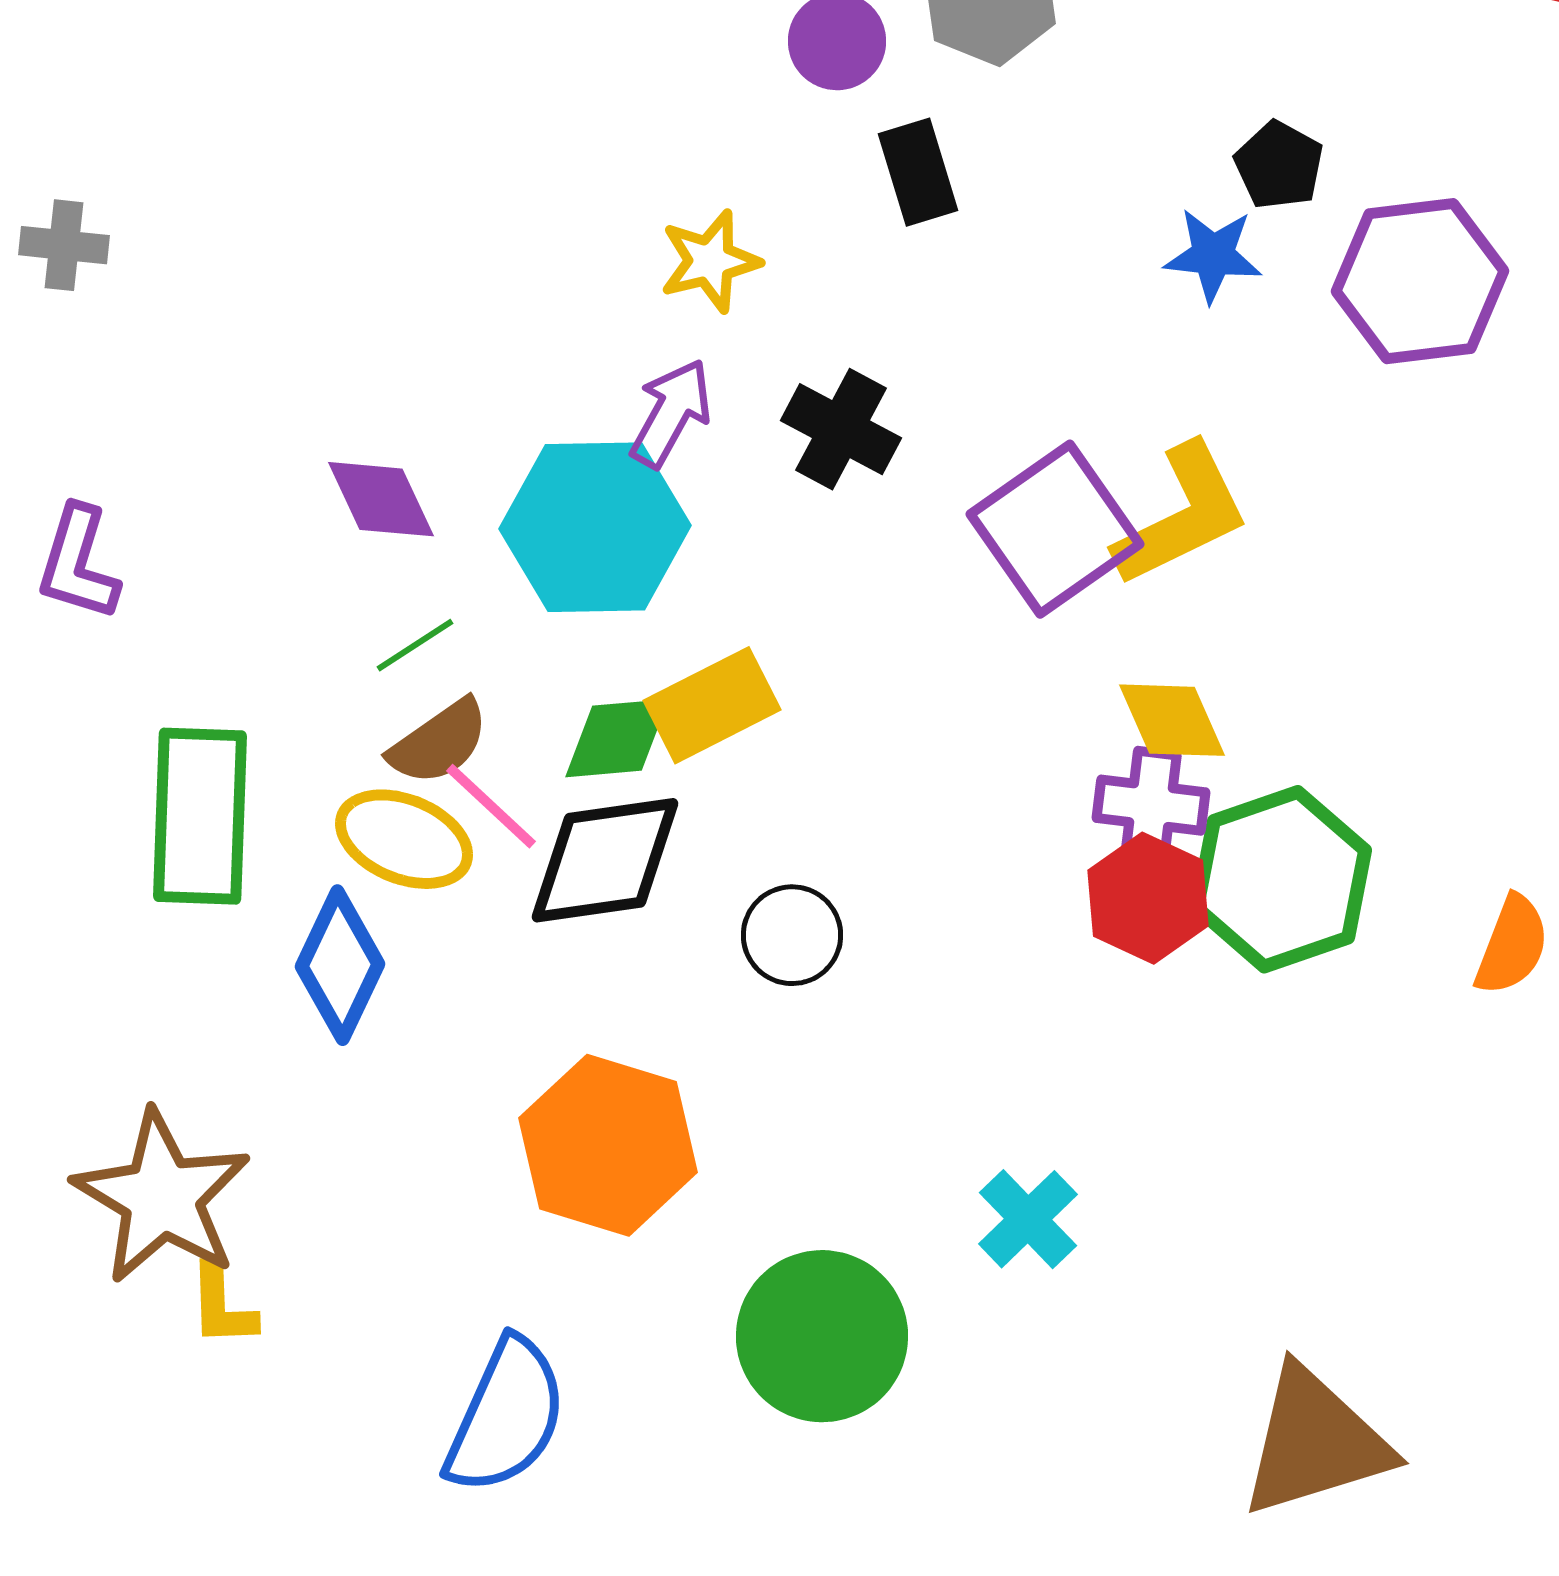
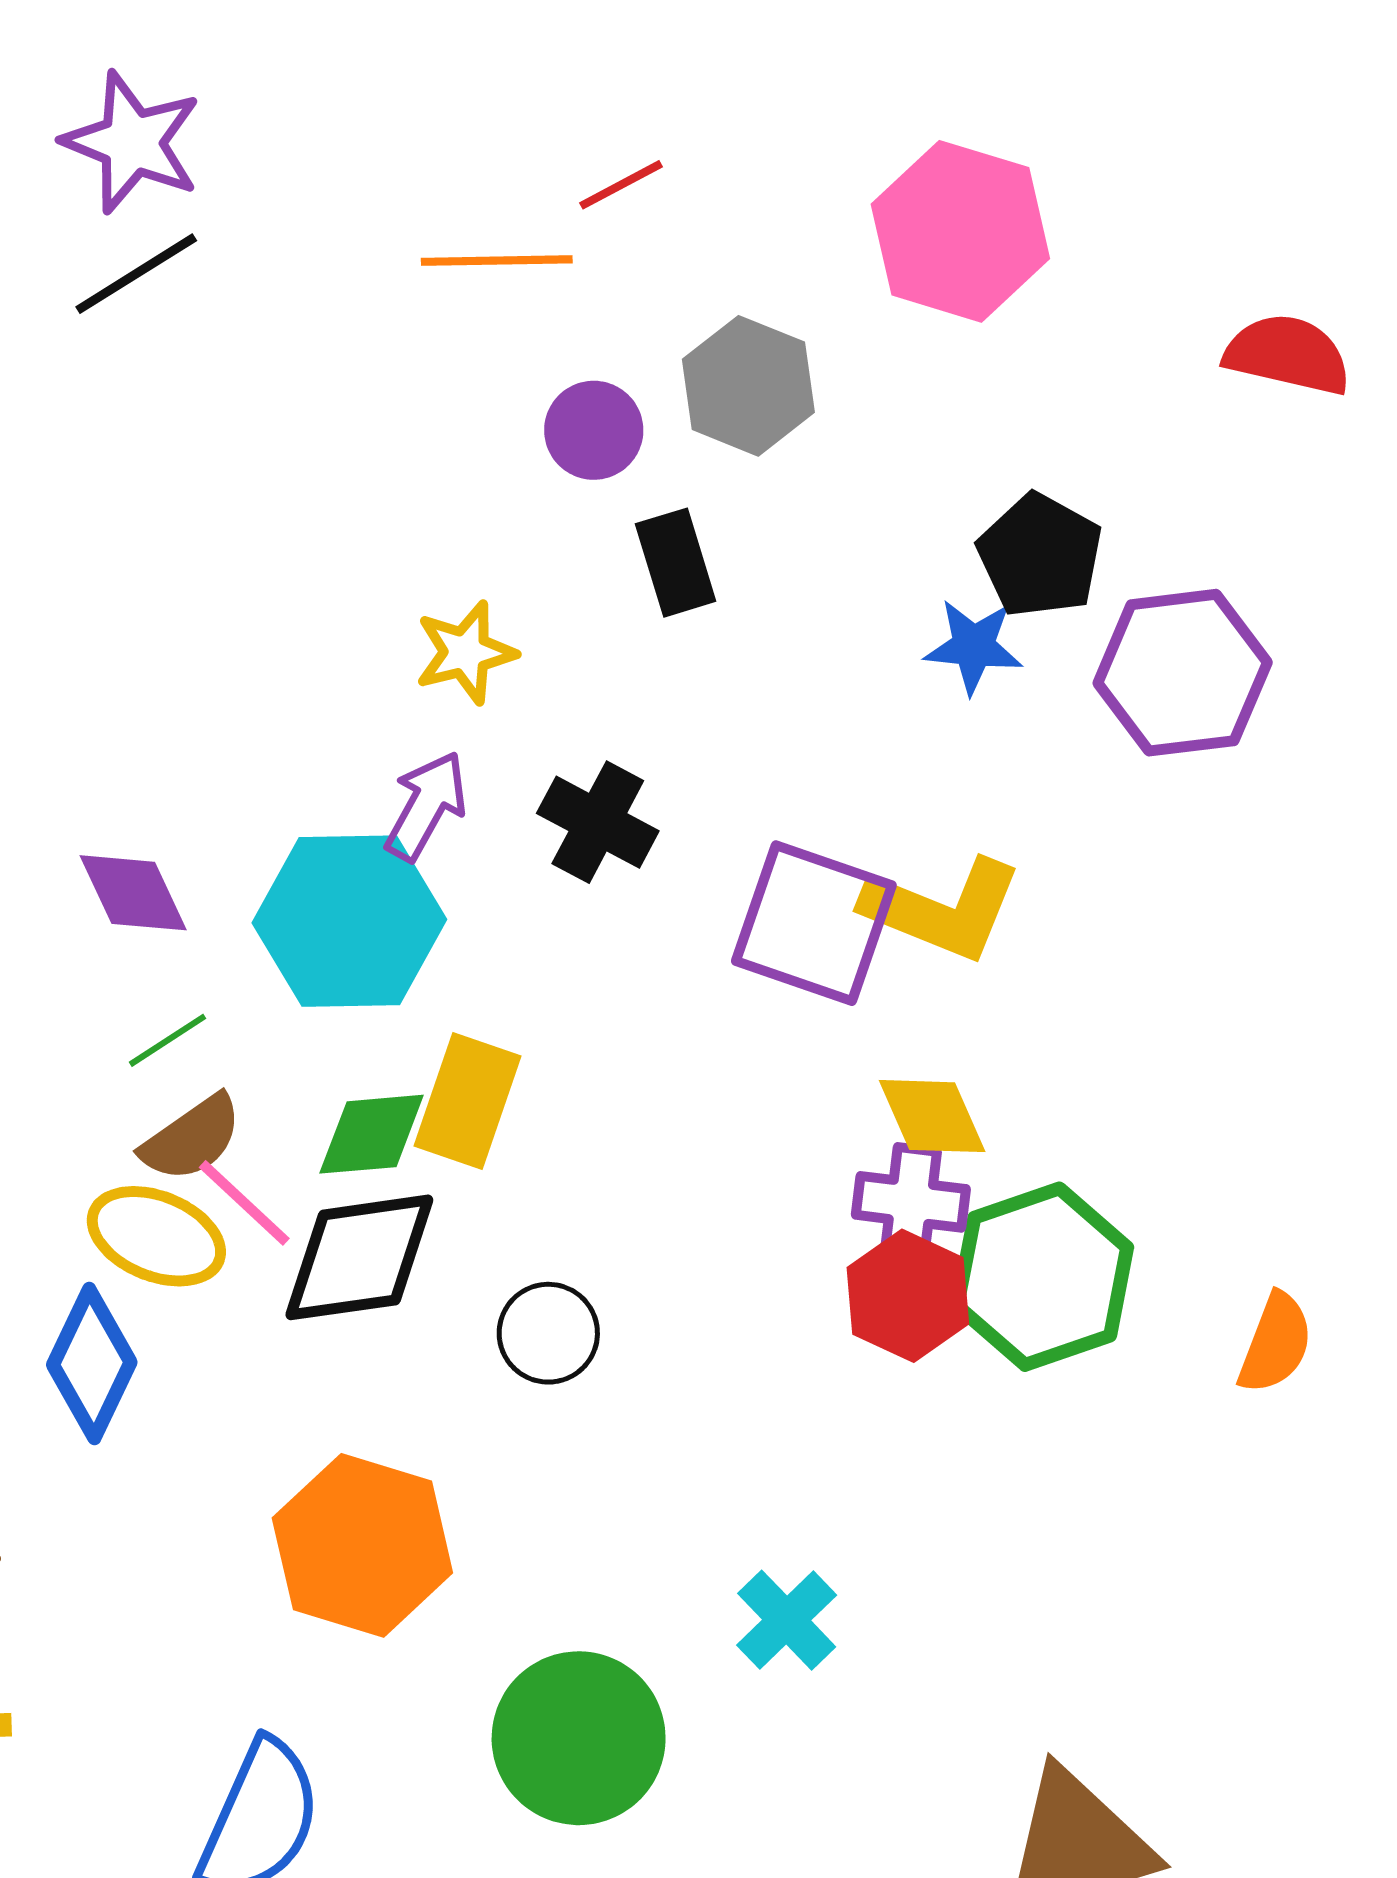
black pentagon: (1279, 165) -> (1040, 556), size x1.4
yellow L-shape: (1182, 515) -> (942, 909), turned 48
purple square: (1055, 529) -> (814, 923), turned -36
yellow rectangle: (712, 705) -> (467, 1101), turned -44

